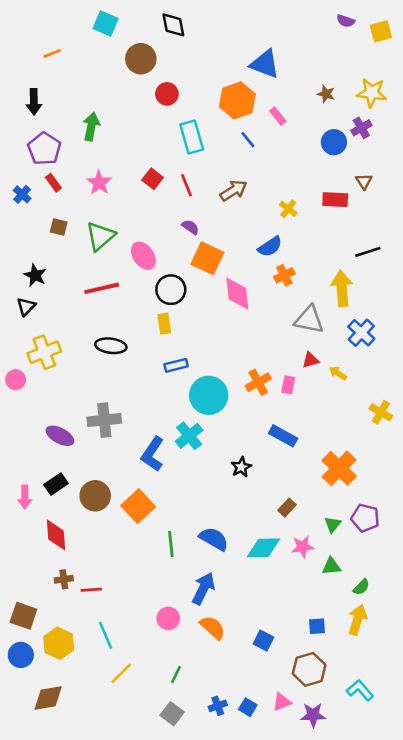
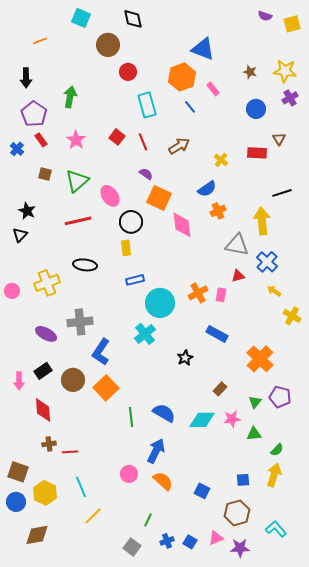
purple cross: (361, 128) -> (290, 98), moved
blue cross: (361, 333) -> (267, 262), moved
yellow cross: (44, 352) -> (47, 283), moved
yellow arrow: (338, 373) -> (274, 291), moved
blue L-shape: (153, 454) -> (101, 352), moved
green line: (176, 675) -> (148, 520), moved

